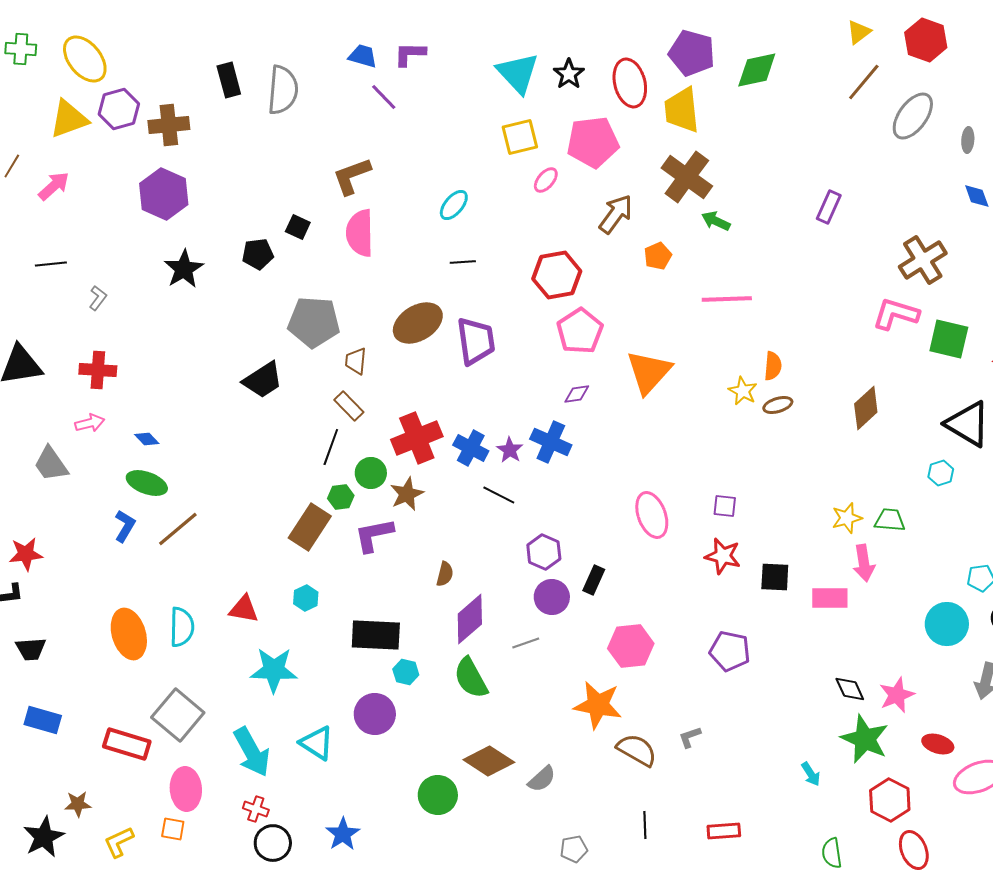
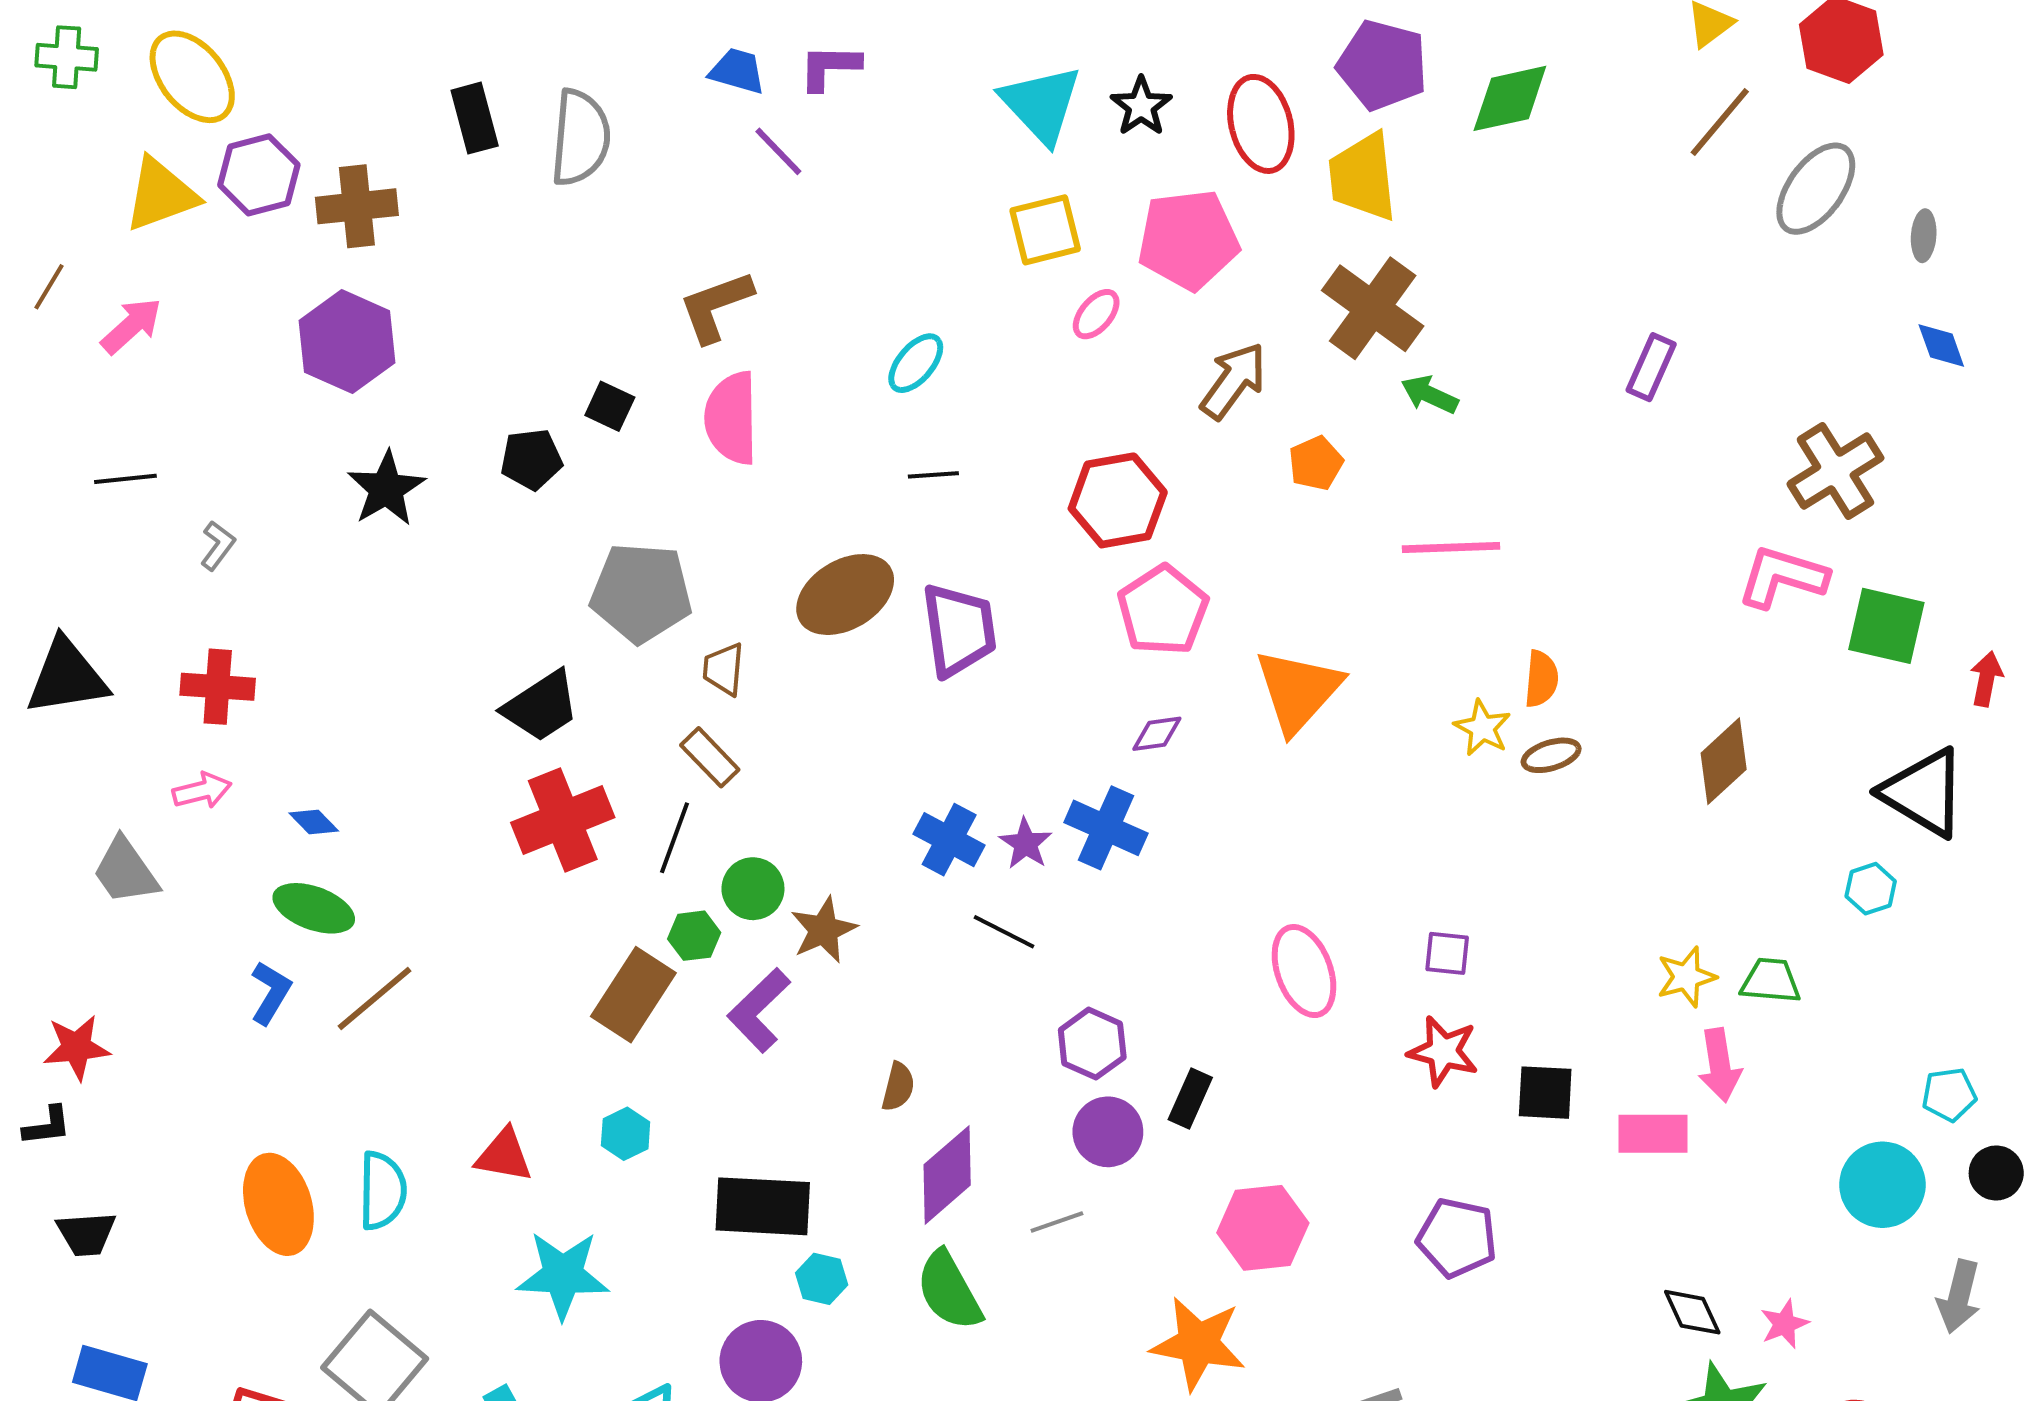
red cross: (417, 438) -> (563, 820), moved
purple L-shape: (374, 535) -> (759, 1010), turned -33
pink star: (897, 695) -> (1784, 1324), size x0.7

